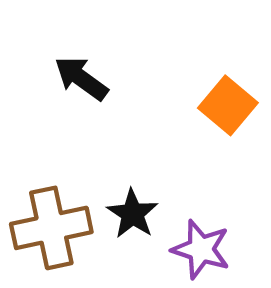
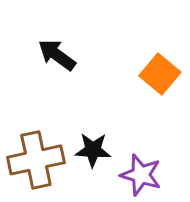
black star: (133, 214) -> (93, 150), turned -30

